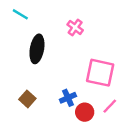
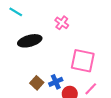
black ellipse: (37, 49) -> (30, 41), turned 65
brown square: (27, 99) -> (37, 83), moved

